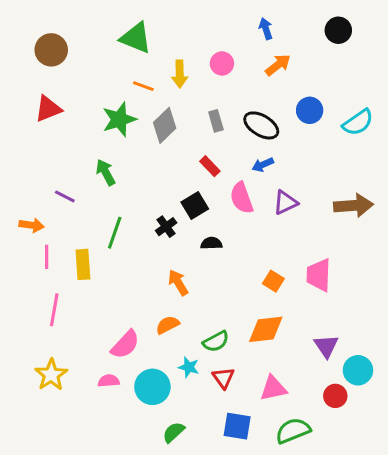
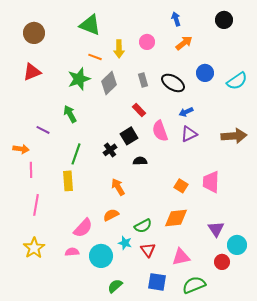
blue arrow: (263, 165) -> (186, 112), moved
yellow rectangle: (83, 264) -> (68, 181), moved

